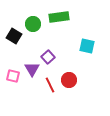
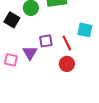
purple square: (48, 57) -> (46, 41), turned 32
red line: (50, 85) -> (67, 43), moved

